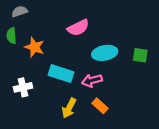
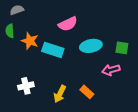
cyan rectangle: (61, 74) -> (53, 50), moved
pink arrow: (92, 80) -> (111, 70), moved
white cross: (23, 87) -> (26, 86), moved

